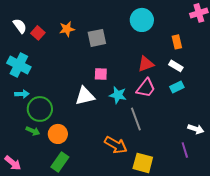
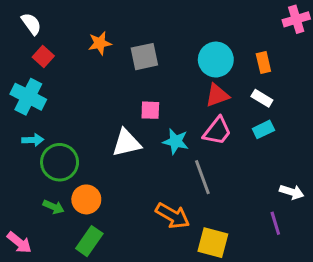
cyan circle: (142, 20) -> (216, 60), moved
white semicircle: (20, 26) -> (31, 24), moved
red square: (38, 33) -> (43, 57), moved
green arrow: (33, 131) -> (54, 207), moved

